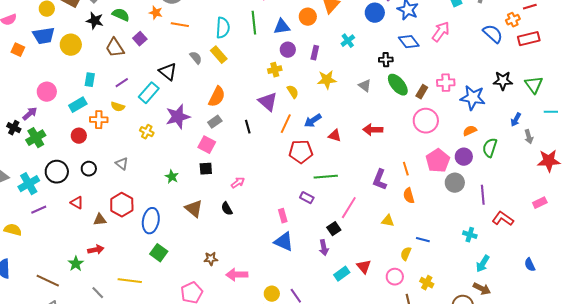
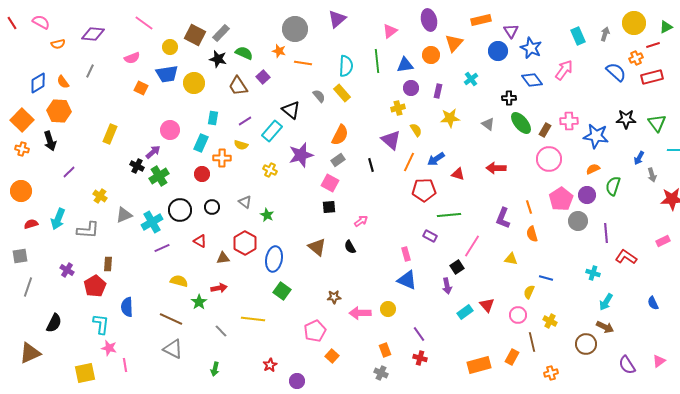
cyan rectangle: (78, 105) -> (201, 143), turned -36
green star: (172, 177) -> (267, 215), moved
yellow semicircle: (13, 230) -> (179, 281), moved
yellow circle: (272, 294) -> (388, 309), moved

